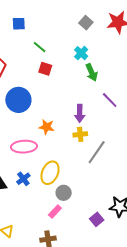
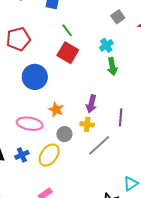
red square: (45, 69) -> (68, 53), size x1.5
purple line: (110, 100) -> (121, 117), moved, turned 36
gray circle: (64, 193) -> (64, 134), moved

